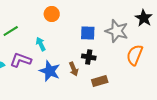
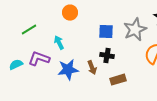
gray star: (117, 31) -> (135, 30), turned 30
blue star: (50, 71) -> (68, 70), turned -30

